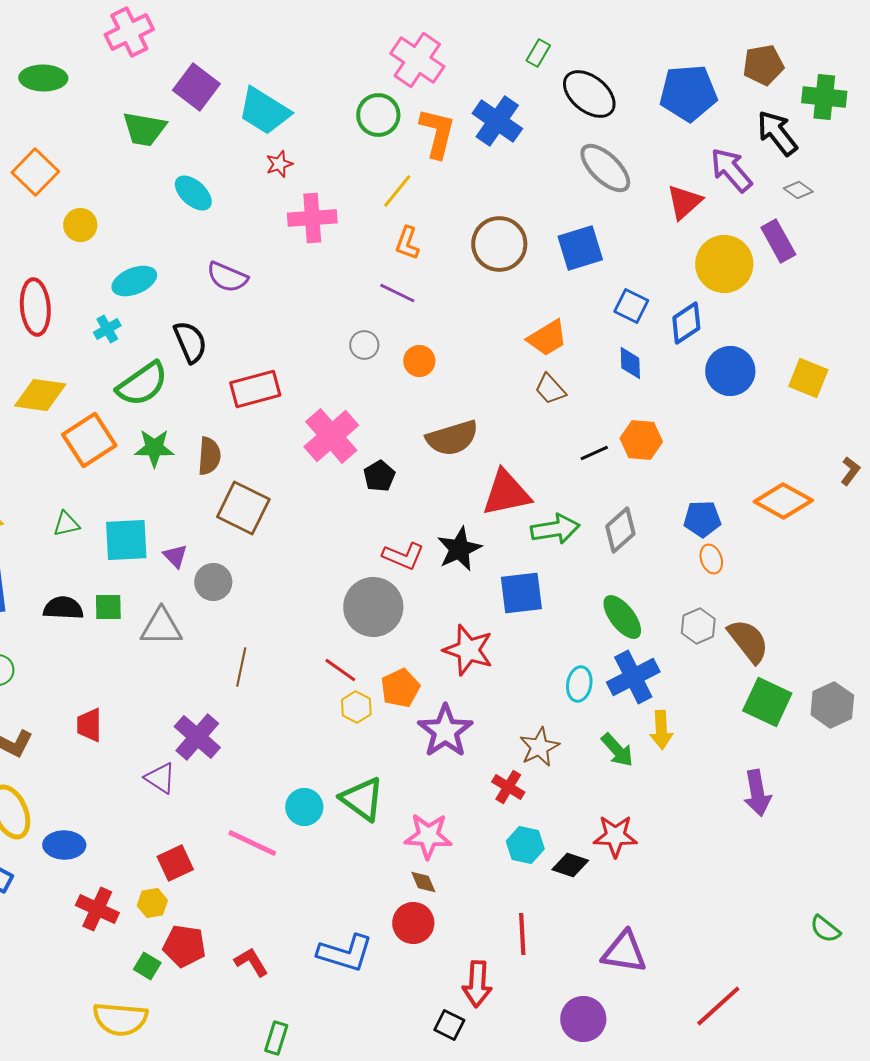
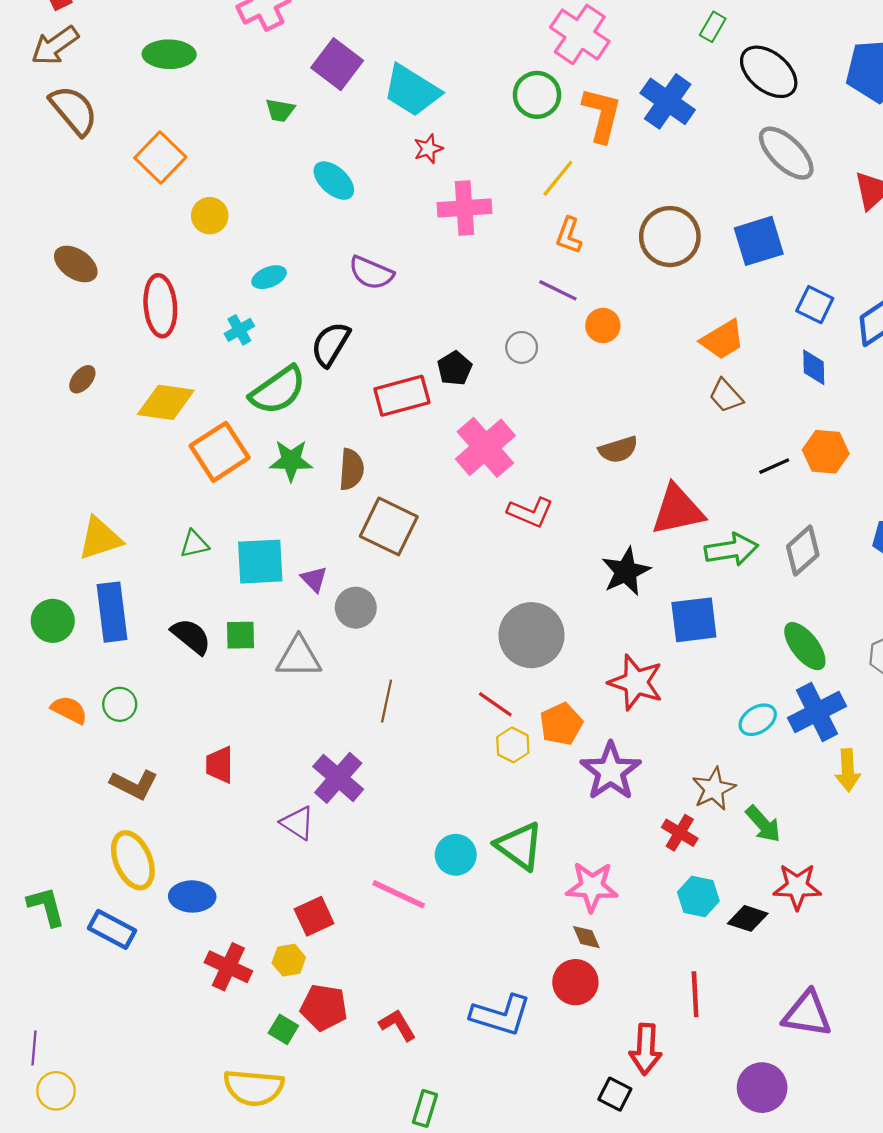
green trapezoid: (144, 129) -> (280, 110), size x0.6
cyan ellipse: (134, 281) -> (269, 277), size x0.7
black semicircle: (190, 342) -> (331, 344), turned -126
orange circle: (419, 361) -> (603, 325), moved
brown semicircle: (452, 438) -> (618, 450), size x0.7
black pentagon: (379, 476) -> (455, 368), moved
red L-shape: (403, 556) -> (530, 512), moved
black semicircle: (63, 608) -> (191, 636), turned 36
cyan ellipse: (579, 684) -> (758, 720), turned 48
green arrow: (617, 750) -> (763, 824), moved

